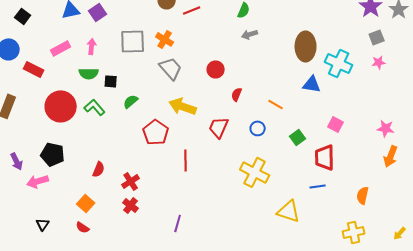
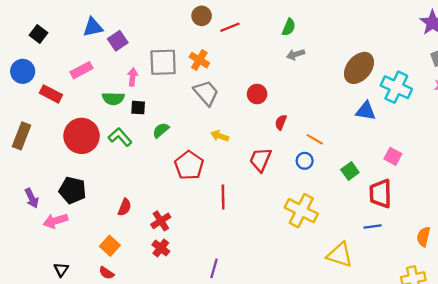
purple square: (98, 12) -> (118, 41), moved
pink arrow: (92, 46) -> (132, 77), moved
brown ellipse: (306, 46) -> (359, 68), turned 40
orange line: (276, 104) -> (315, 139), moved
yellow arrow: (183, 106) -> (220, 136), size x0.6

